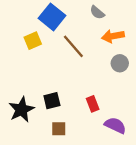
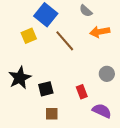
gray circle: (120, 63) -> (107, 74), moved
black star: (21, 110) -> (20, 78), moved

